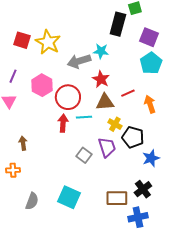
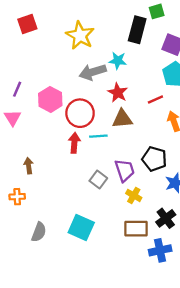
red square: (22, 40) -> (27, 24), moved, turned -36
yellow star: (48, 42) -> (80, 35), moved
red line: (128, 93) -> (155, 99), moved
yellow cross: (115, 124) -> (134, 195), moved

